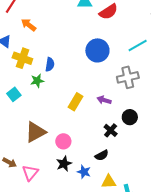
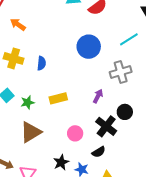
green star: (37, 81) -> (27, 102), moved
purple arrow: (104, 100) -> (98, 96), turned 104
yellow rectangle: (75, 102) -> (58, 98), moved, turned 48
black cross: (111, 130) -> (106, 126), size x1.5
pink circle: (63, 141) -> (75, 133), moved

